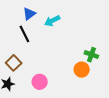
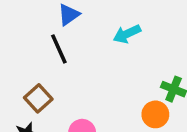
cyan arrow: (52, 21) -> (127, 34), moved

